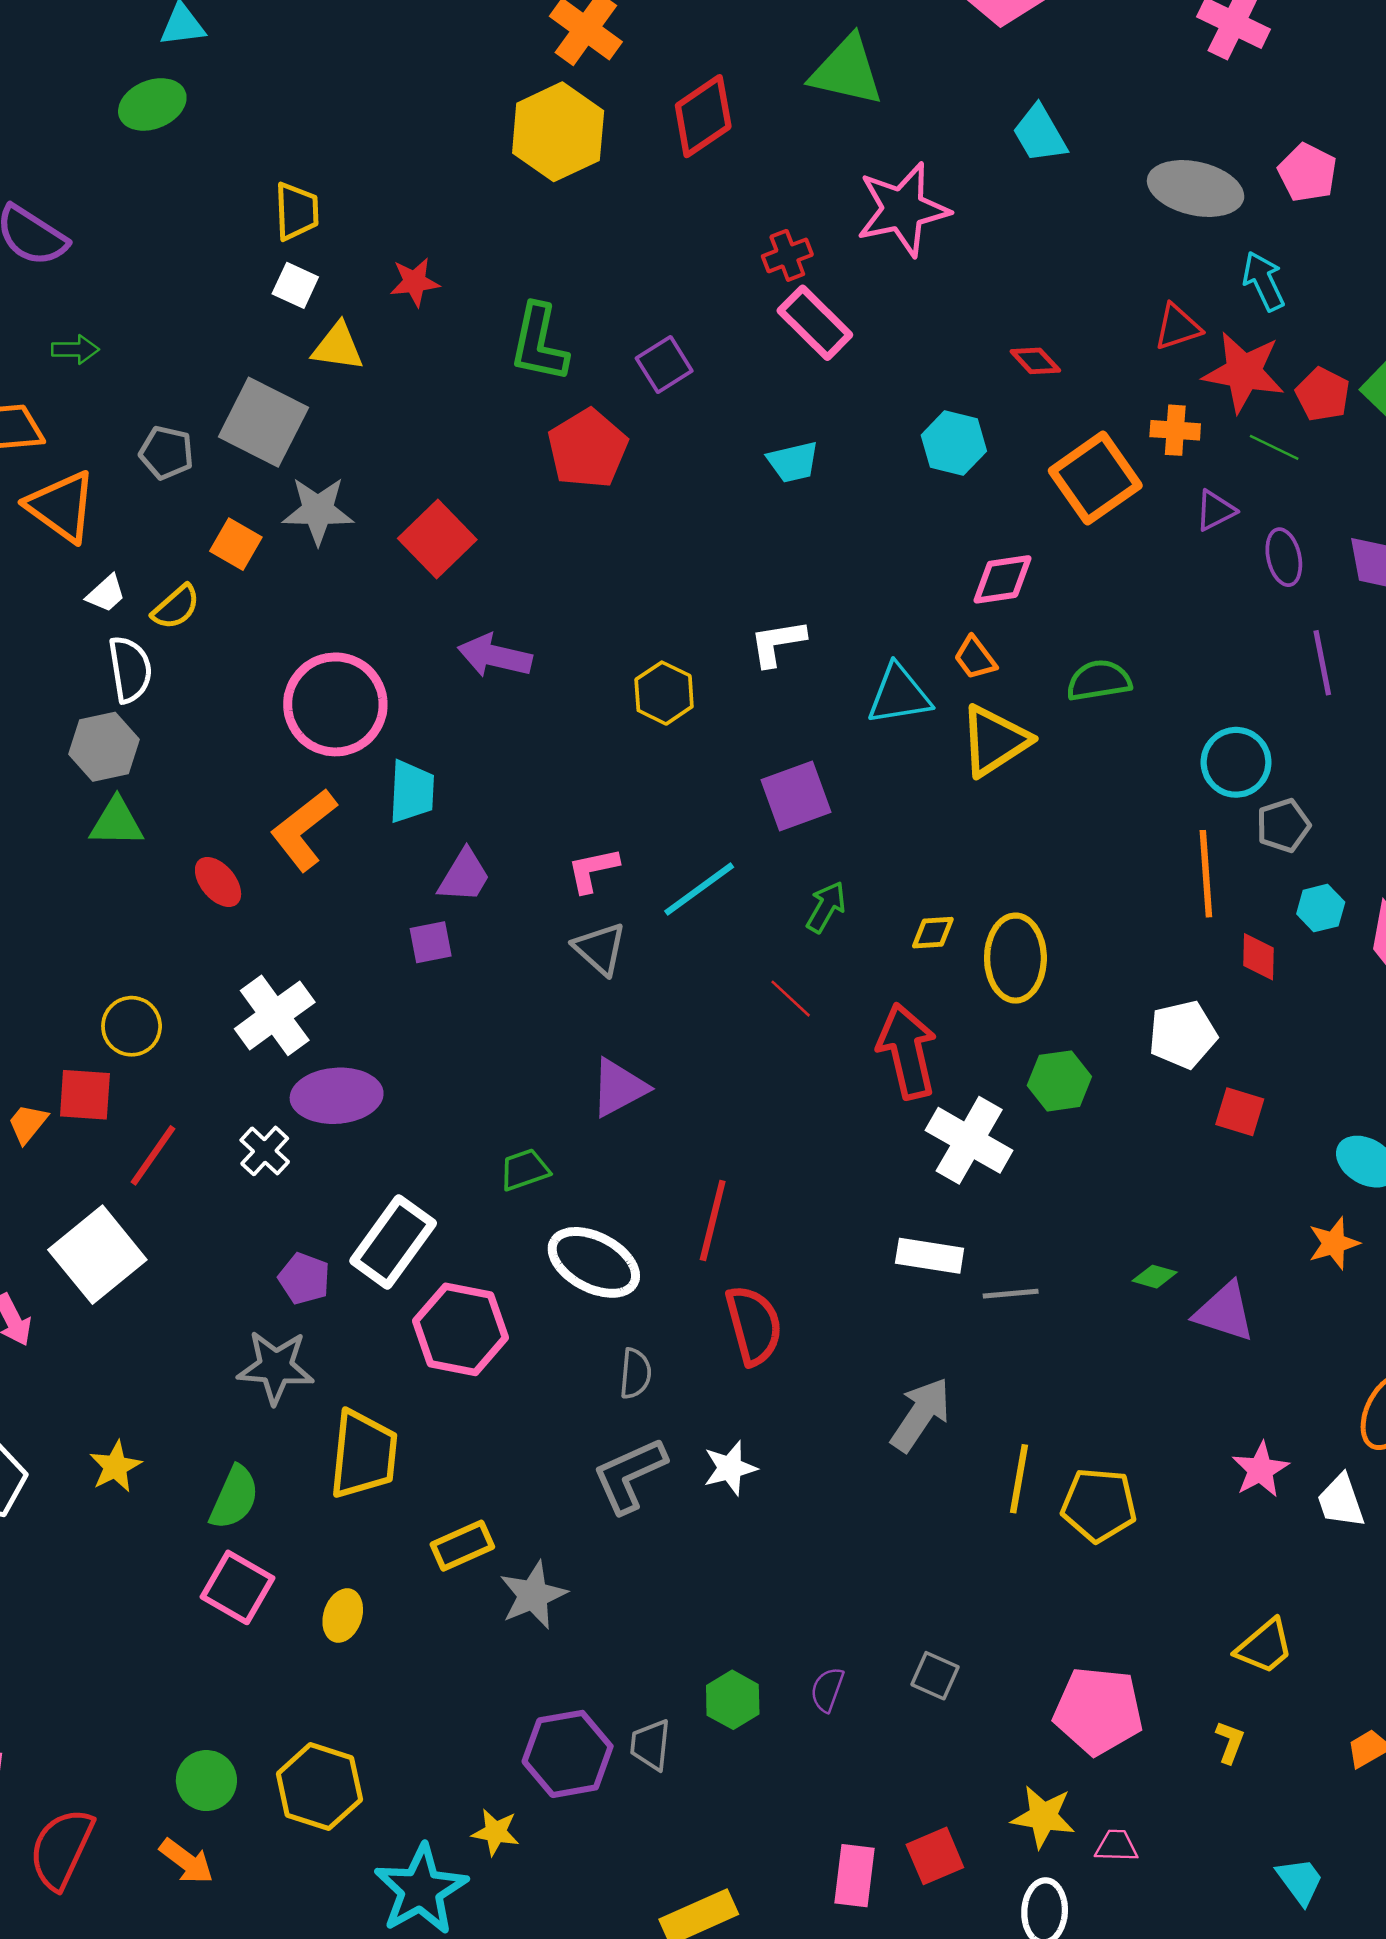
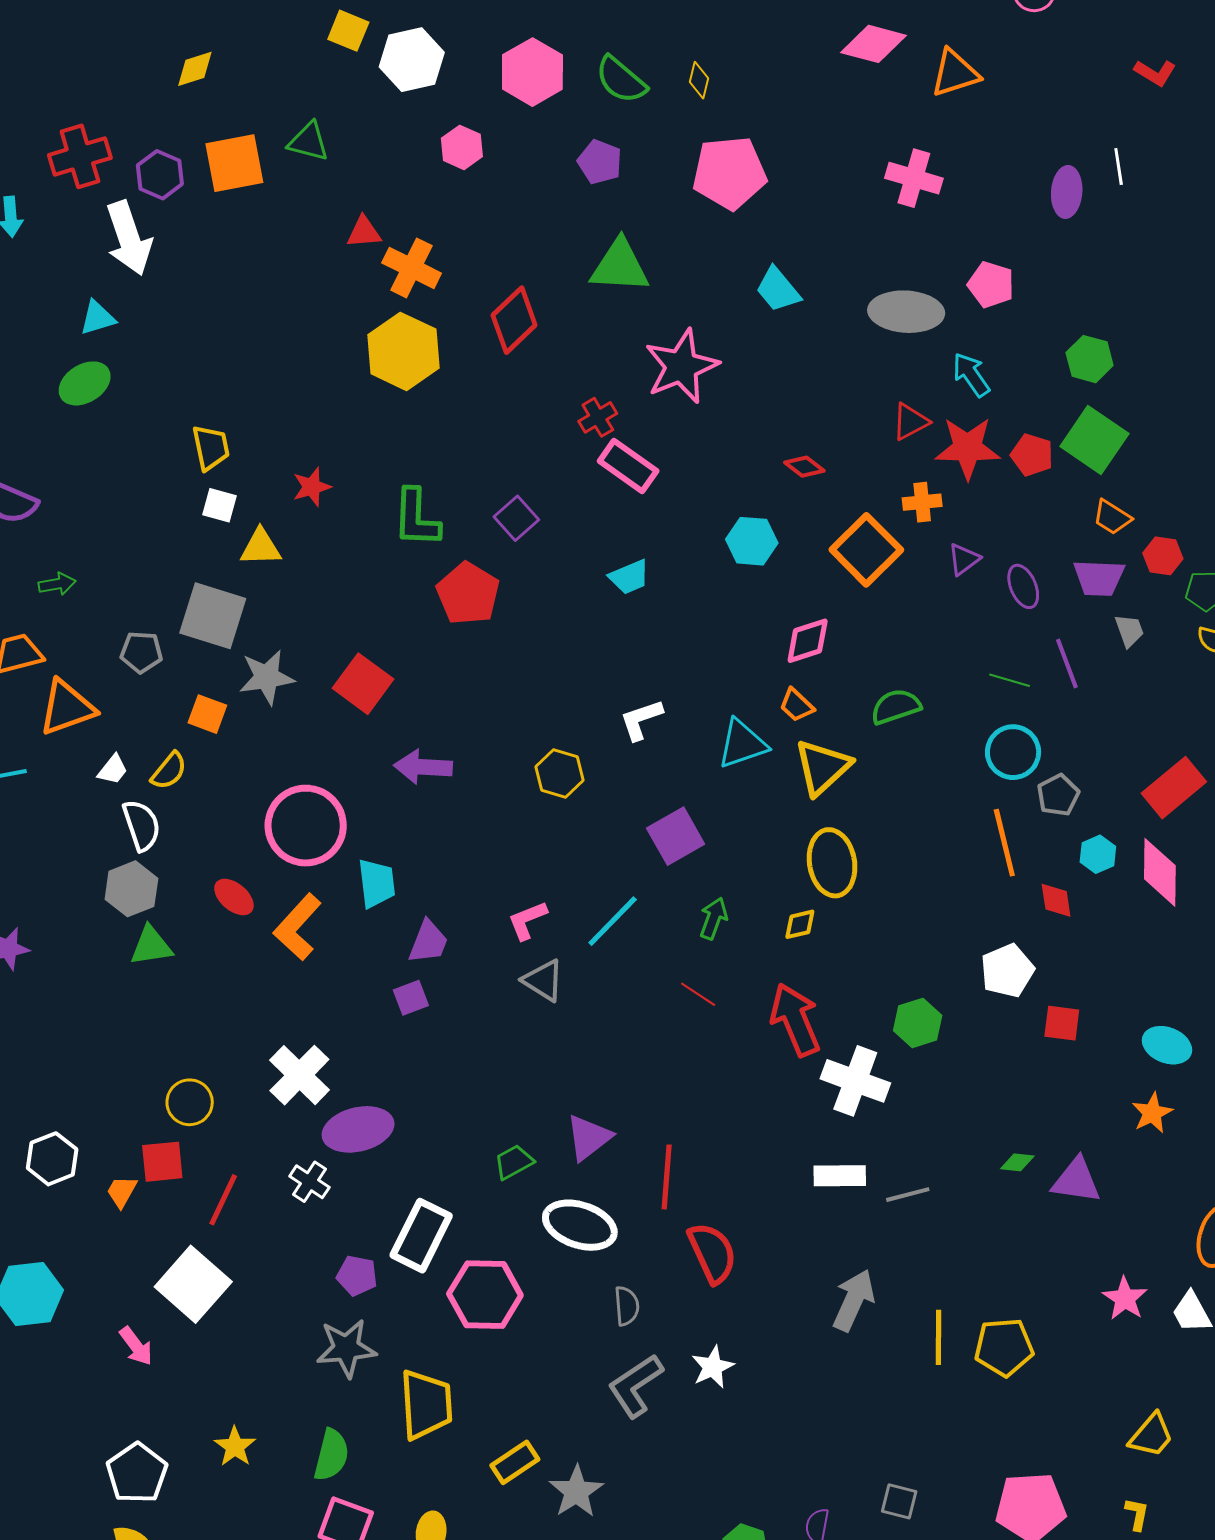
green line: (1274, 447) -> (1010, 680), moved
orange triangle: (61, 506) -> (67, 708), turned -46
red ellipse: (218, 882) -> (234, 897), moved
yellow ellipse: (1015, 958) -> (832, 863), moved
purple triangle: (619, 1088) -> (589, 1138), moved

